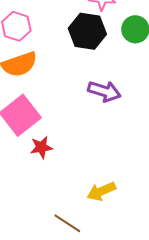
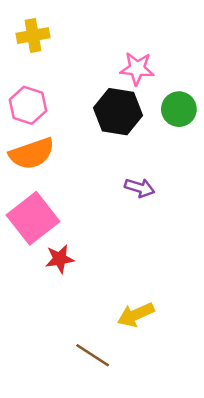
purple arrow: (104, 91) -> (140, 188), size x0.7

